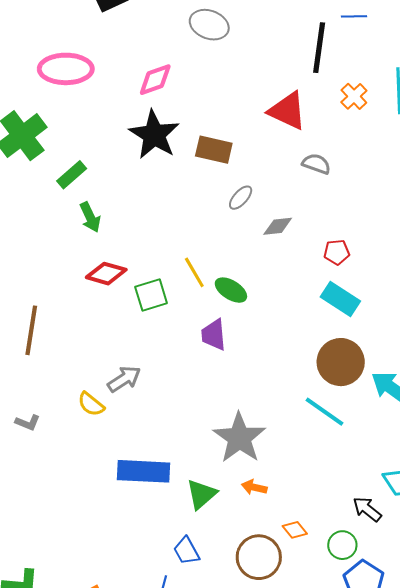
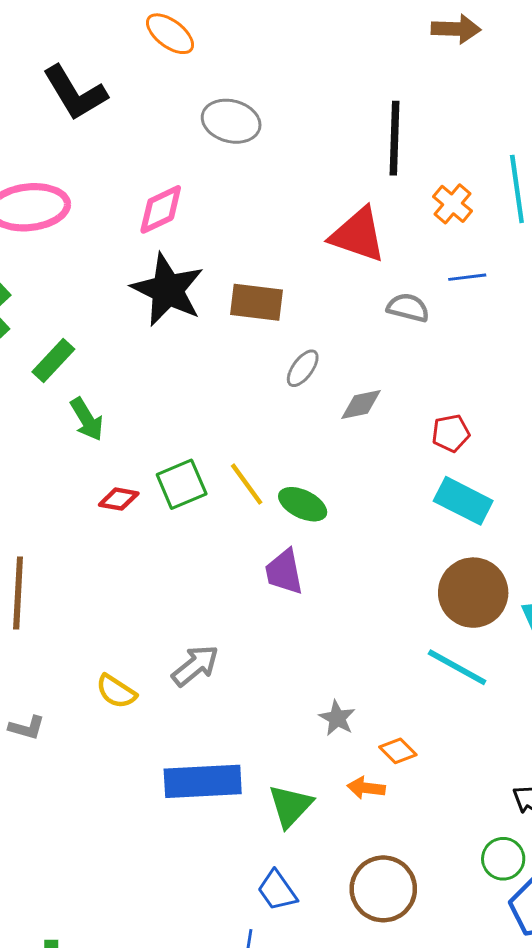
blue line: (354, 16) -> (467, 277), moved
red diamond: (106, 274) -> (119, 499), size x0.7
green square: (151, 295) -> (182, 484), moved
gray arrow: (124, 379) -> (195, 666), moved
gray star: (239, 438) -> (337, 718), size x0.5
orange diamond: (295, 530) -> (398, 751), moved

